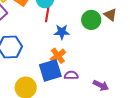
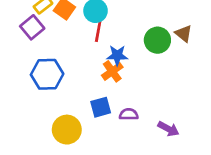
orange cross: (58, 56) -> (112, 71), moved
blue square: (50, 70) -> (101, 107), size x0.7

